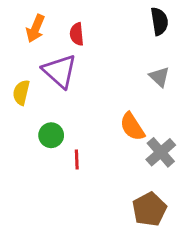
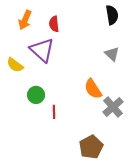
yellow semicircle: (21, 93) -> (15, 65), turned -66
brown pentagon: (149, 209) -> (91, 147), moved

